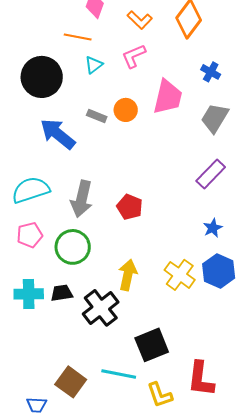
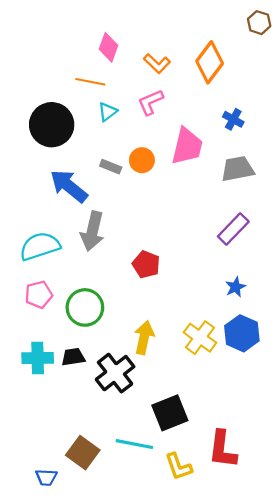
gray trapezoid: (215, 118) -> (238, 169), turned 48
gray arrow: (82, 199) -> (92, 231), moved

